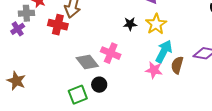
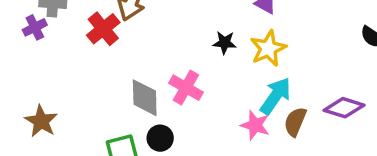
red cross: (58, 25) -> (103, 29), turned 30
gray diamond: (87, 62) -> (145, 98), turned 30
brown star: (16, 81) -> (41, 121), moved

